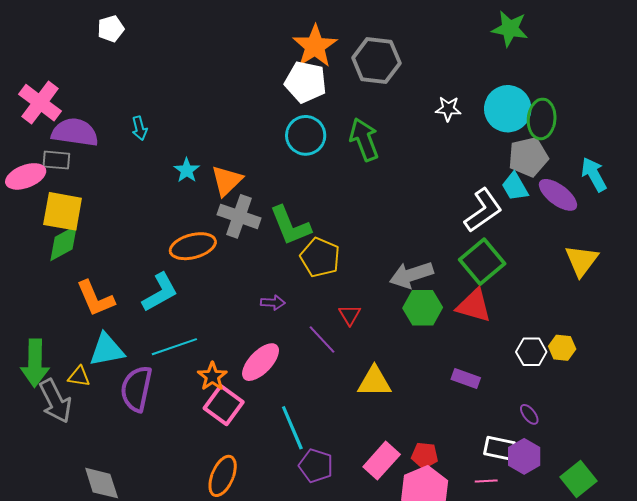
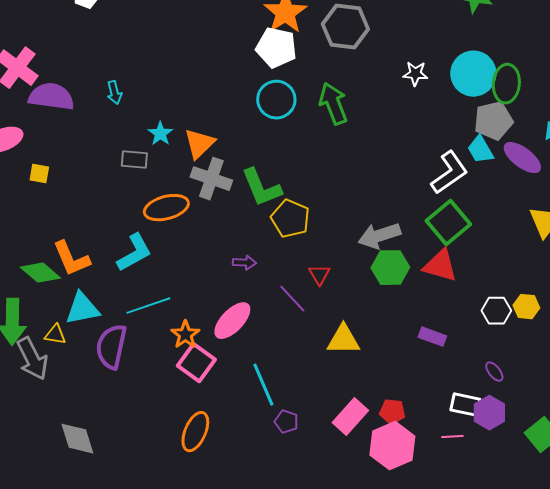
gray rectangle: (56, 160) -> (134, 160), moved
yellow square: (63, 211) -> (39, 174), size x0.5
green diamond: (64, 243) -> (40, 273), moved, turned 69
purple pentagon: (316, 466) -> (286, 422), size x0.7

